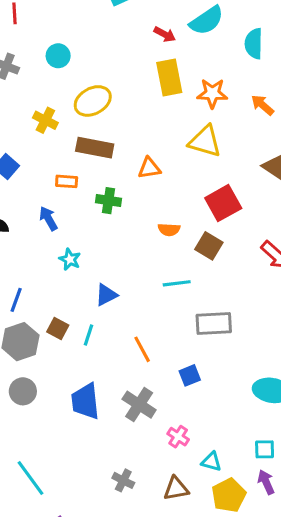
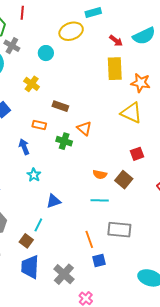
cyan circle: (58, 56) -> (46, 53), moved
yellow ellipse: (93, 101) -> (71, 31), moved
brown rectangle: (95, 148) -> (60, 106), size x0.7
orange triangle: (149, 168) -> (84, 128), moved, turned 42
red square: (223, 203) -> (137, 154), size x0.6
orange semicircle: (169, 230) -> (100, 174), moved
brown square: (58, 328) -> (26, 241), moved
orange line: (142, 349) -> (89, 239), moved

